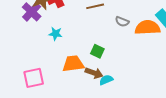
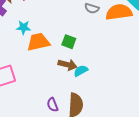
orange trapezoid: (73, 64) -> (38, 42), moved

